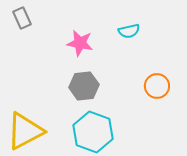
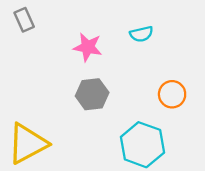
cyan hexagon: (93, 132) -> (142, 145), moved

